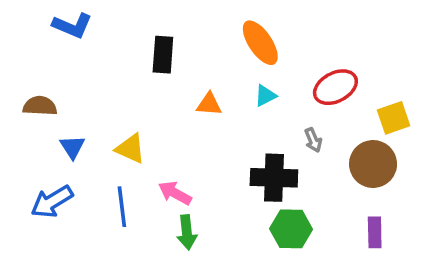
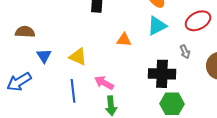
cyan triangle: (265, 96) -> (157, 26), size x1.5
orange triangle: (209, 104) -> (124, 40), moved
blue arrow: (52, 202) -> (19, 82), moved

